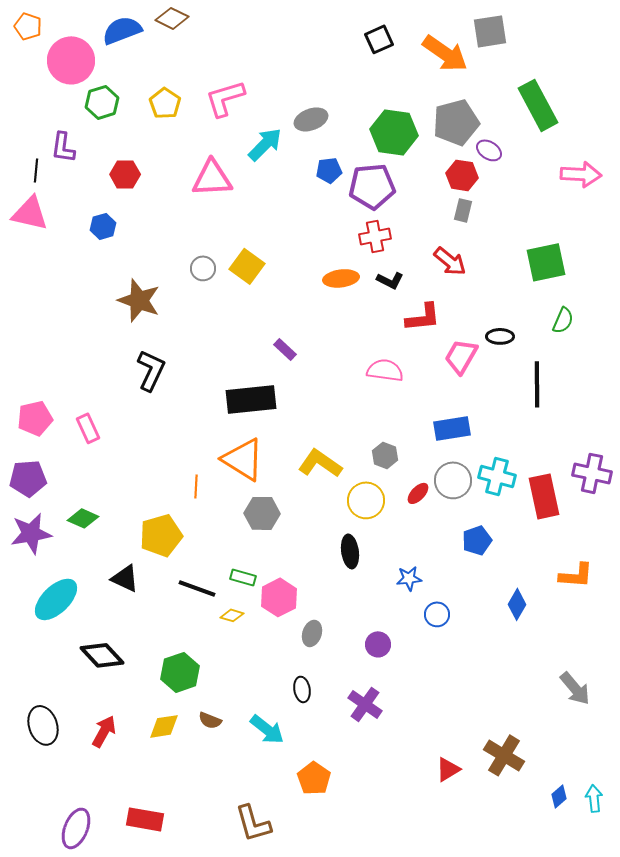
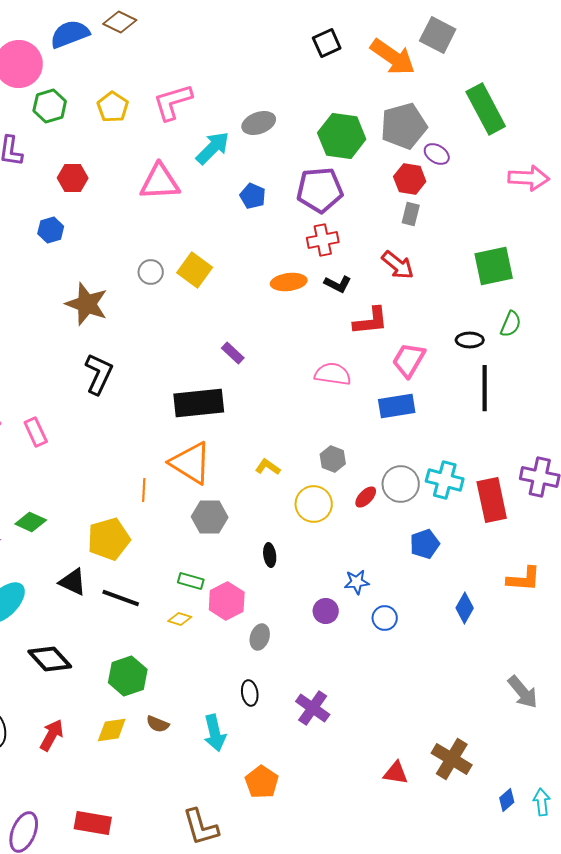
gray square: (490, 31) -> (438, 35), turned 36
blue pentagon: (329, 170) -> (253, 196), moved, turned 30
black ellipse: (500, 336) -> (470, 340), moved
blue rectangle: (452, 428) -> (397, 406), moved
yellow L-shape: (320, 463) -> (268, 467), size x0.6
black ellipse: (350, 551) -> (270, 555), moved, size x0.7
black line: (197, 588) -> (121, 598), moved
purple circle: (378, 644) -> (326, 611), moved
cyan arrow: (267, 729) -> (215, 733), turned 39
red triangle: (448, 769) -> (396, 773), turned 40

